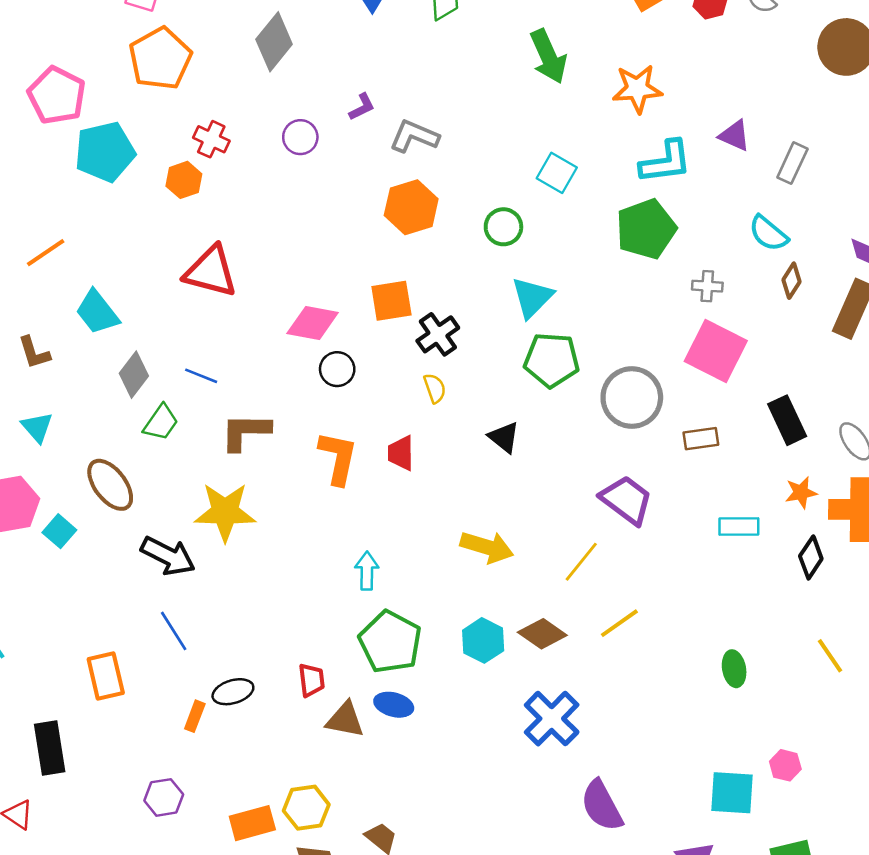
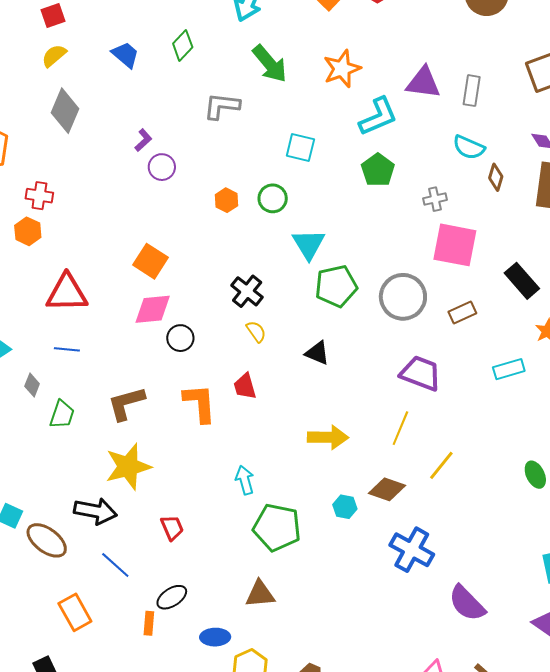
gray L-shape: (414, 136) -> (222, 106), moved
purple triangle: (735, 136) -> (423, 83), size x1.4
purple circle: (300, 137) -> (162, 167), moved
orange hexagon: (411, 207) -> (226, 200), moved, size x0.6
green pentagon: (646, 229) -> (378, 170), size x0.7
orange square: (391, 301) -> (151, 261), moved, turned -32
gray diamond: (134, 375) -> (32, 385), size x0.7
blue line: (201, 376) -> (67, 349), moved
brown ellipse: (110, 485) -> (47, 540), moved
cyan hexagon: (483, 640) -> (345, 507), size x0.7
red trapezoid: (312, 680) -> (172, 528), moved
blue ellipse: (394, 705) -> (215, 637), moved

